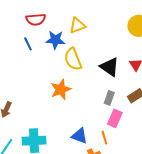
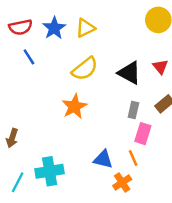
red semicircle: (36, 19) -> (20, 27), moved
blue star: (55, 40) -> (54, 28), moved, turned -30
yellow semicircle: (73, 59) -> (85, 69), turned -100

